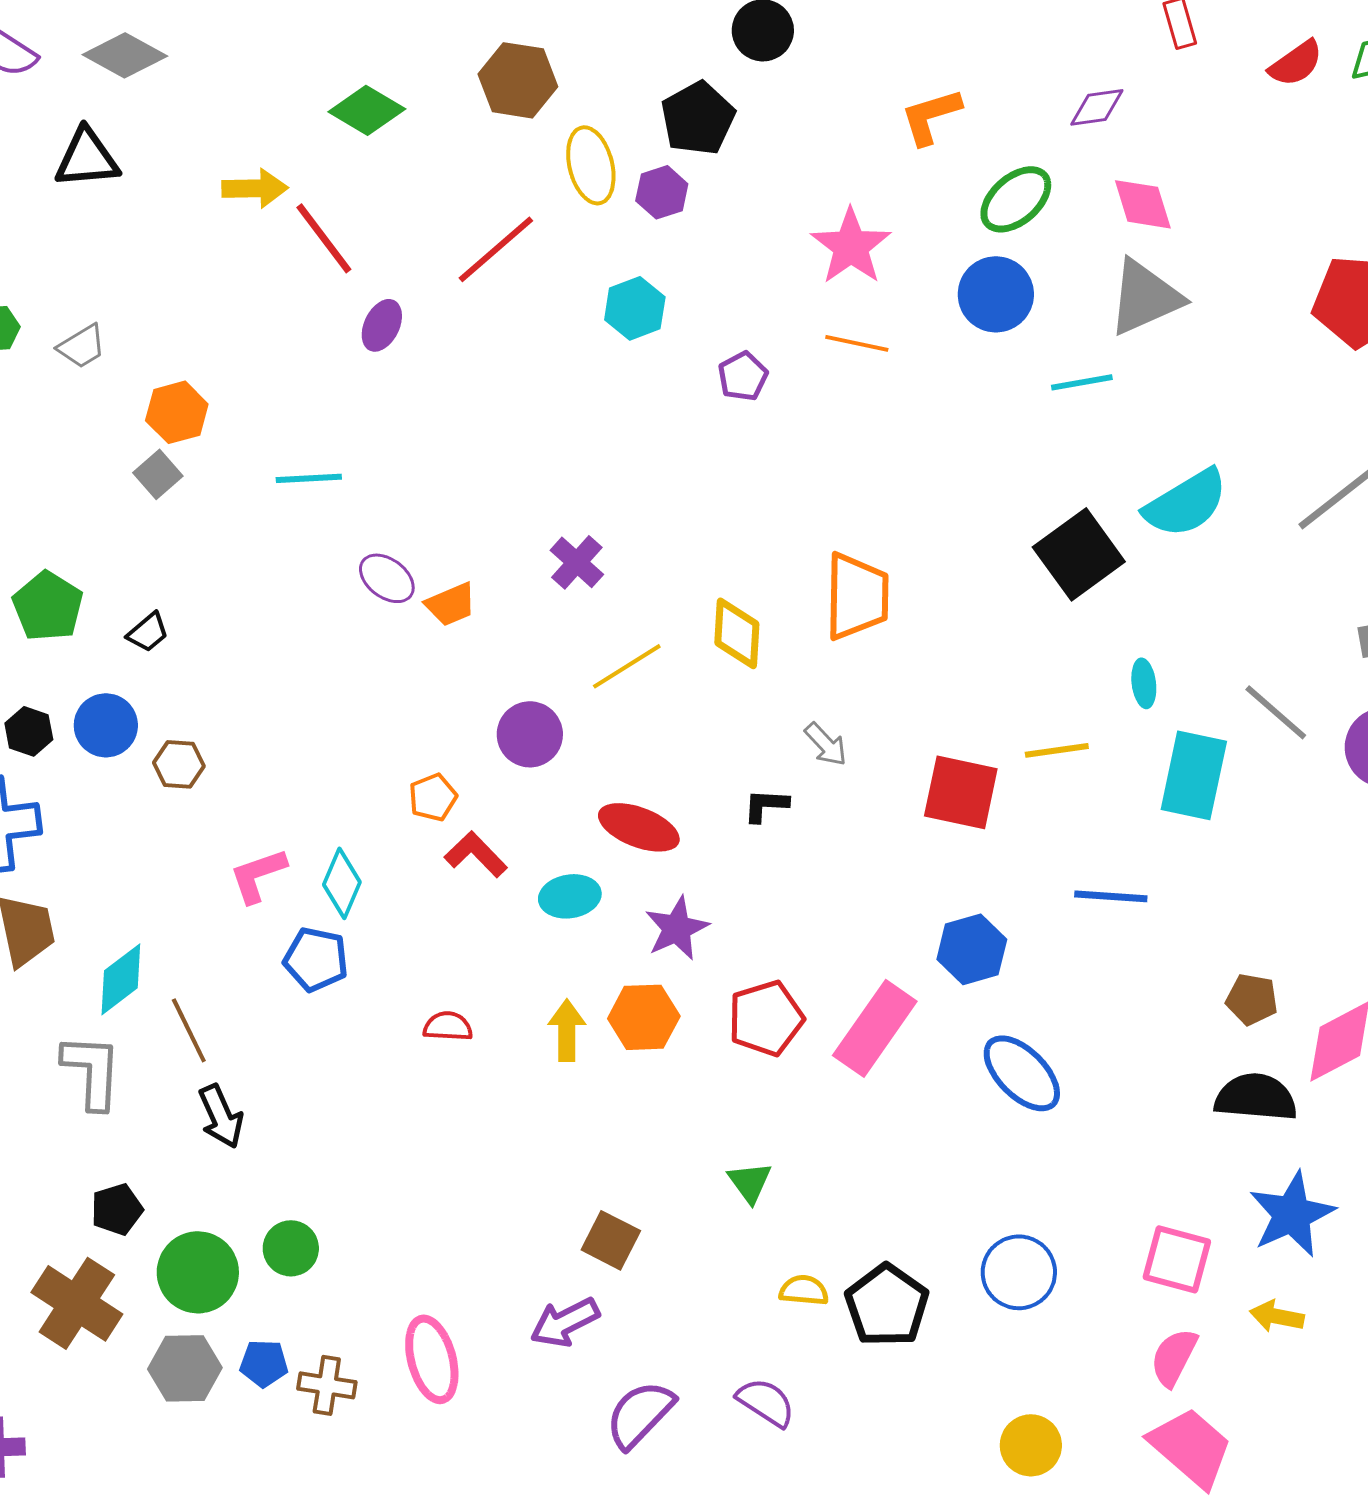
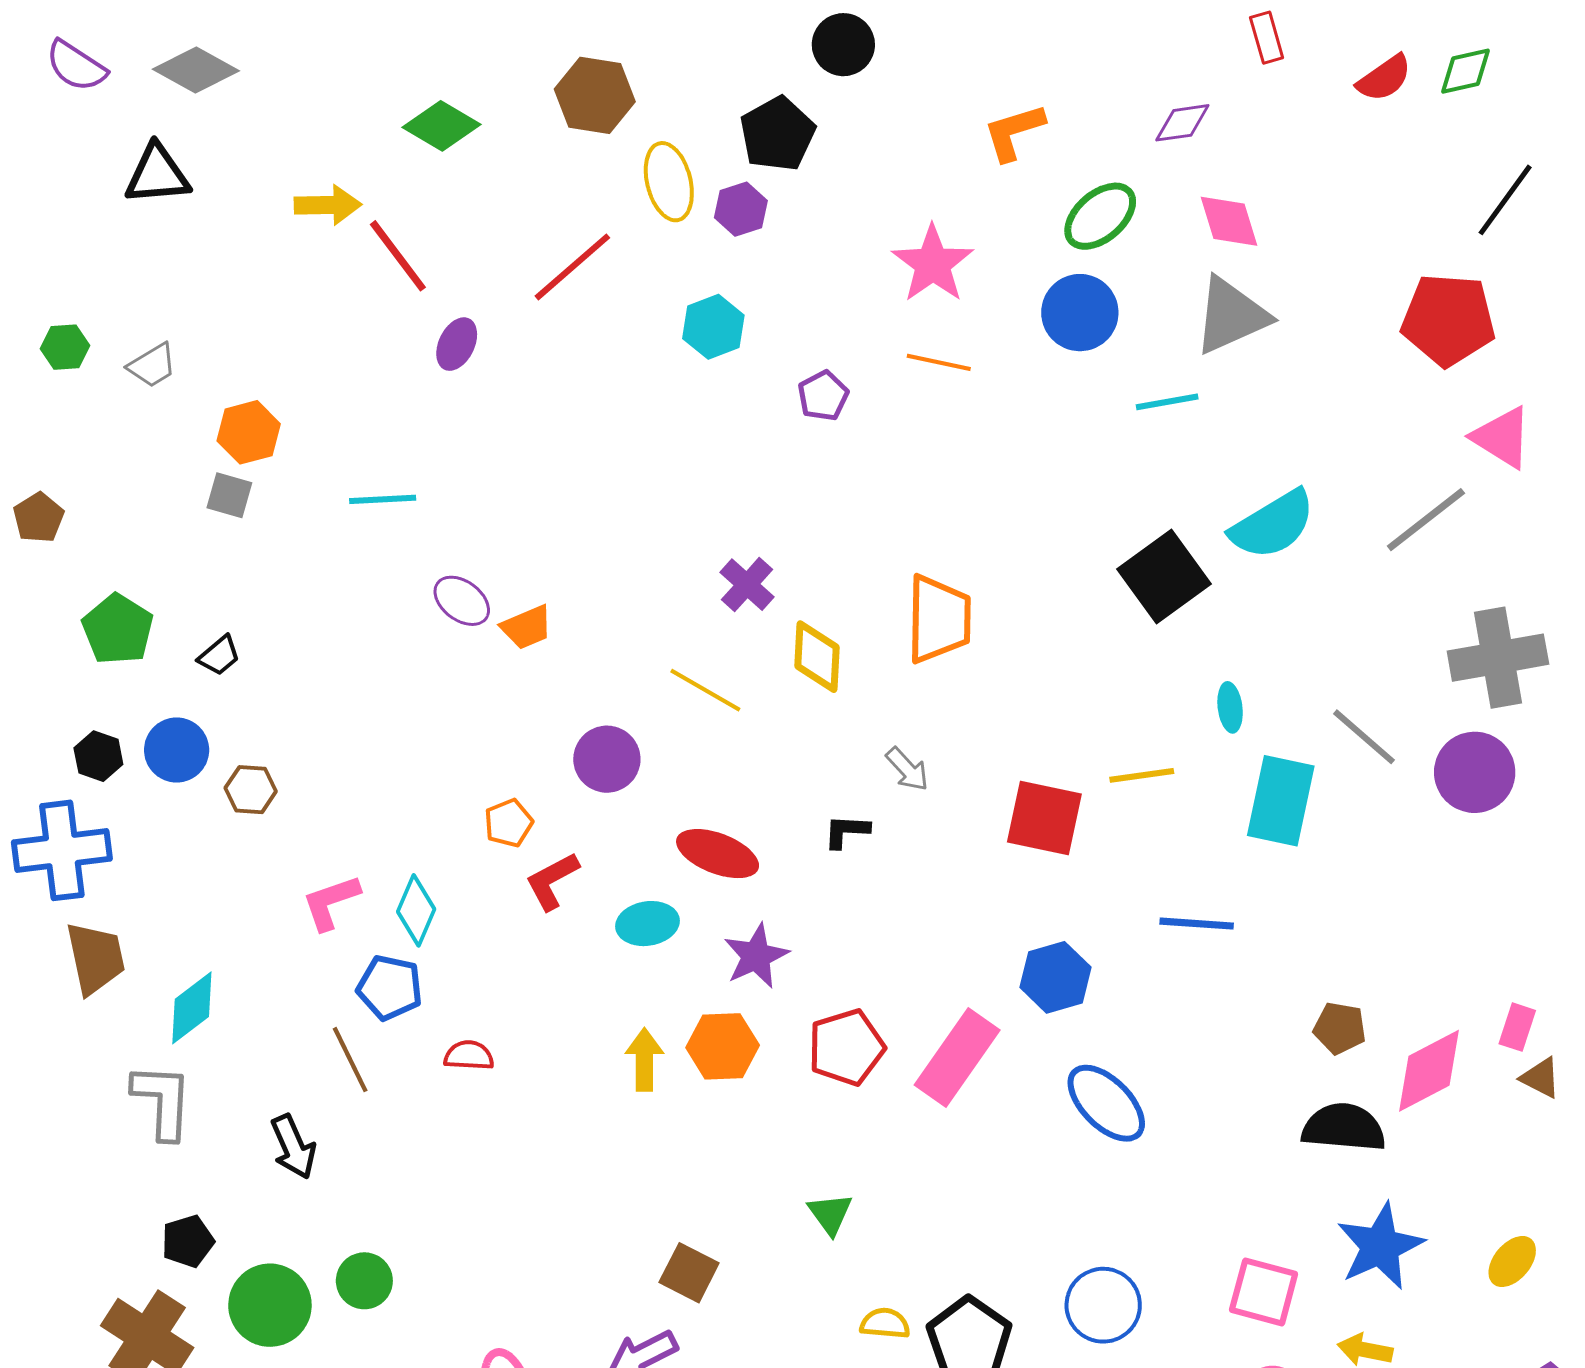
gray square: (158, 474) -> (229, 495), turned -33
purple cross: (577, 562) -> (747, 585), moved
yellow line: (627, 666) -> (705, 690), turned 62
red L-shape: (476, 854) -> (552, 881), turned -74
red semicircle: (448, 1026) -> (469, 1055), moved
brown line: (189, 1030) -> (350, 1060), moved

